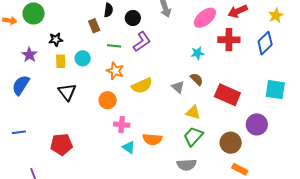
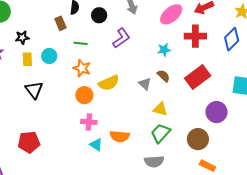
purple L-shape: (142, 42) -> (121, 38), moved
red rectangle: (227, 95) -> (198, 77), moved, turned -60
orange circle: (108, 100) -> (84, 95), moved
purple circle: (257, 124) -> (217, 112), moved

